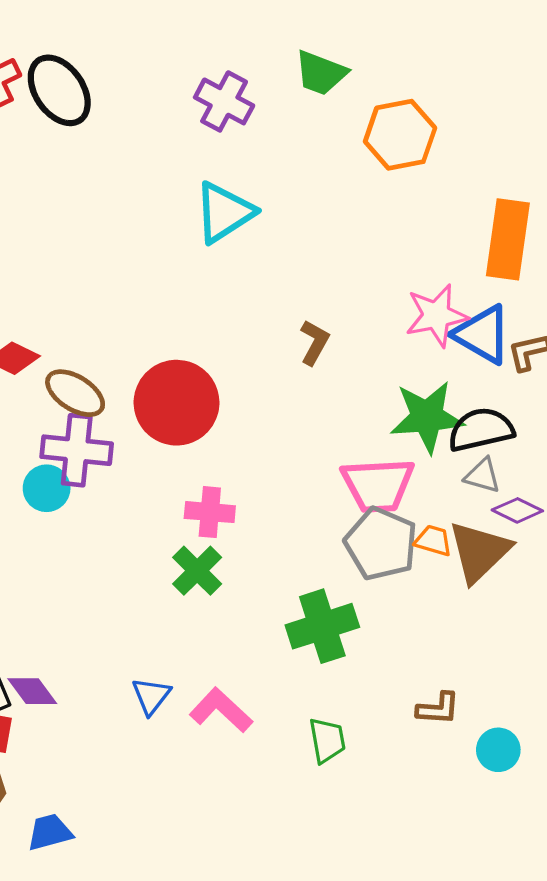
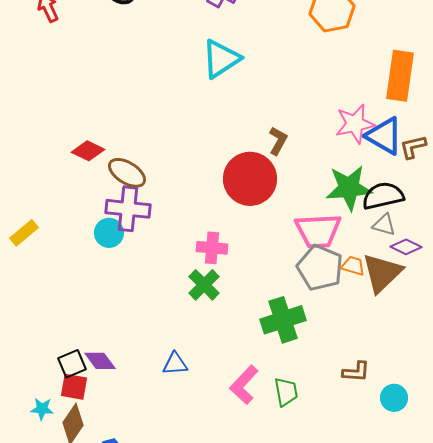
red circle: (177, 403) -> (250, 179), moved
blue triangle: (151, 696) -> (175, 364), turned 48
pink L-shape: (221, 710) -> (244, 385), moved, turned -90

